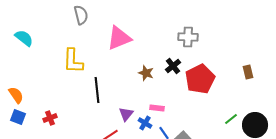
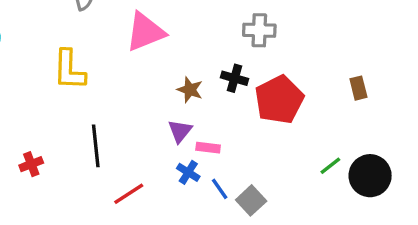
black cross: (173, 66) -> (235, 78), turned -35
black line: (97, 90) -> (96, 146), moved
purple triangle: (126, 114) -> (180, 131), moved

